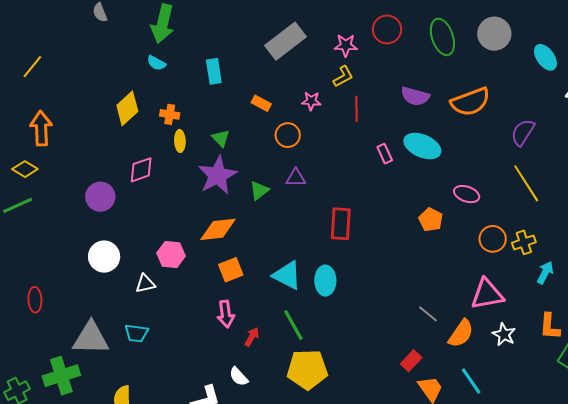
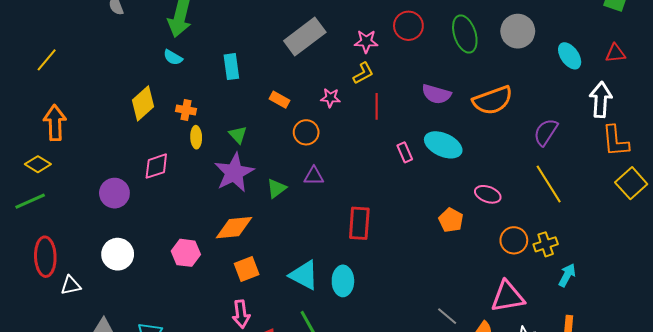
white triangle: (145, 284) -> (71, 285), moved
red ellipse: (35, 300) -> (45, 257), moved, size x1.5

